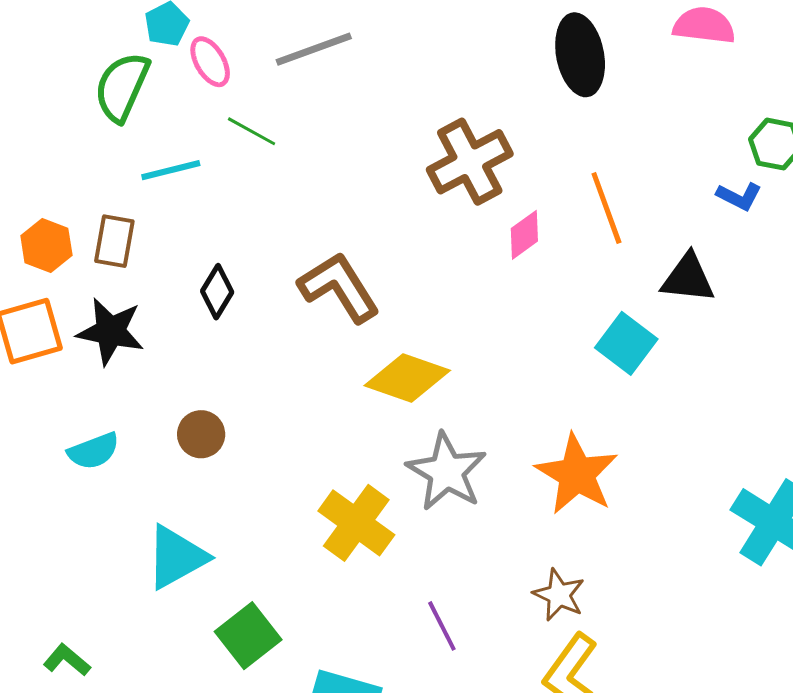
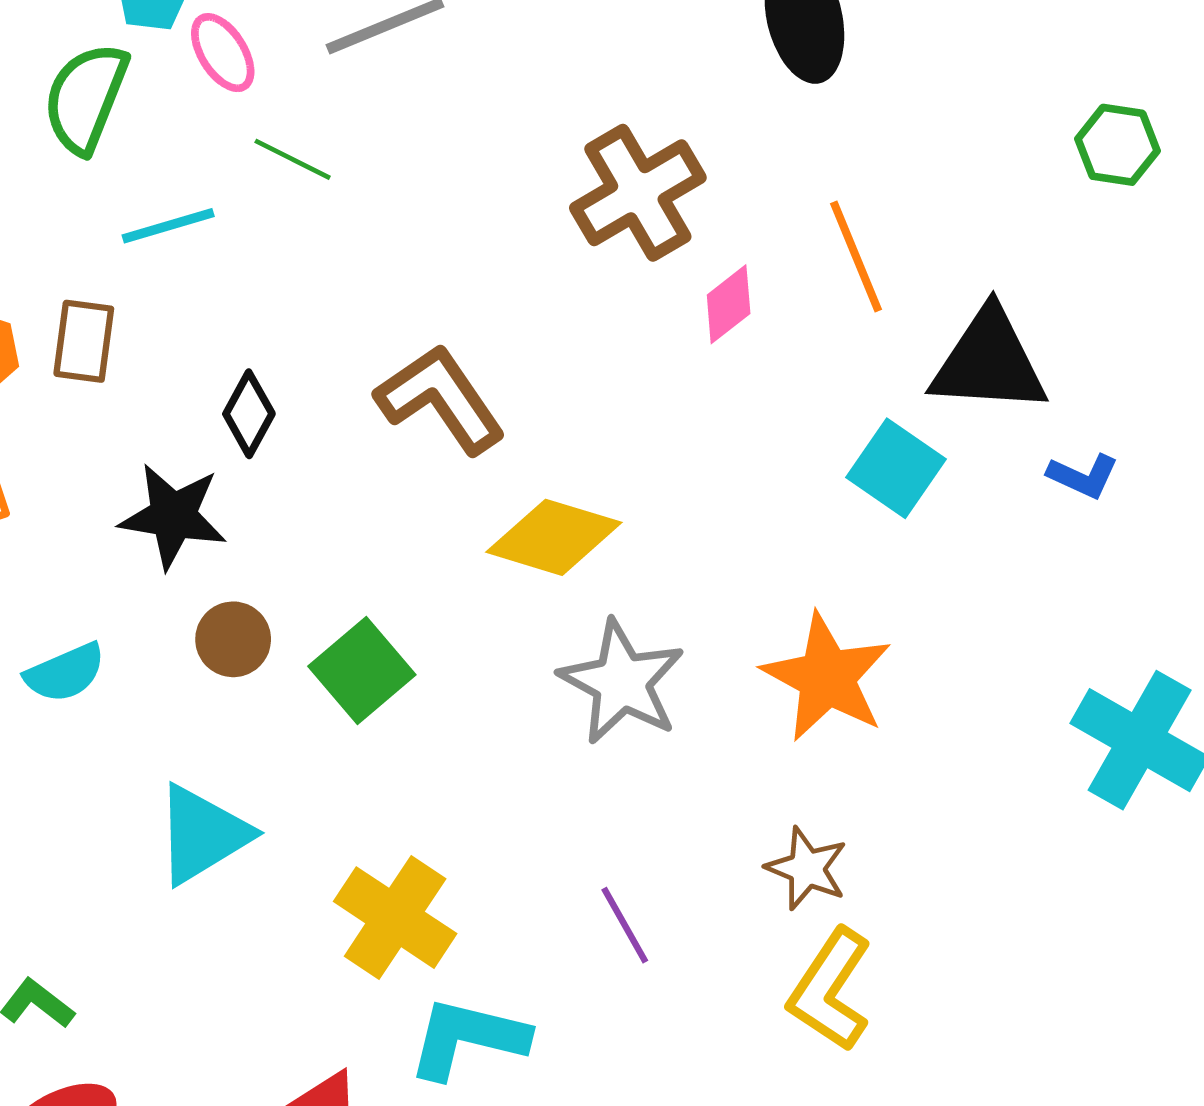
blue L-shape: (739, 196) -> (1083, 476), moved
black triangle: (688, 278) -> (989, 362), size x1.4
black star: (110, 331) -> (173, 516), moved
yellow cross: (356, 523) -> (395, 918), moved
green square: (248, 636) -> (362, 670), moved

